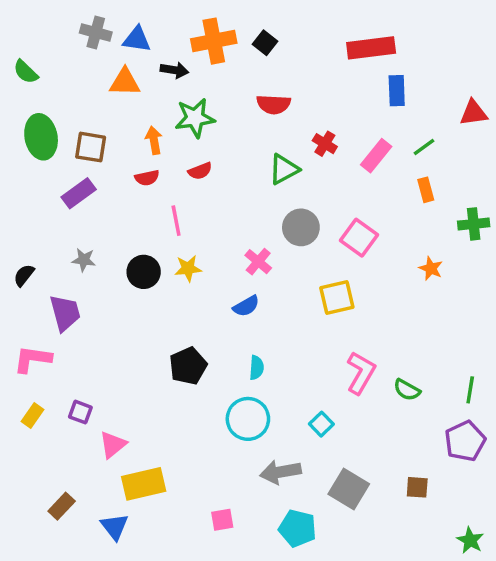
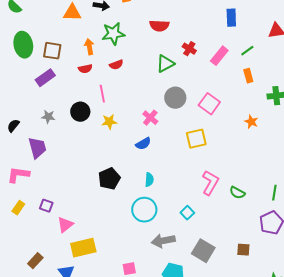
black circle: (144, 272) -> (80, 112), moved

